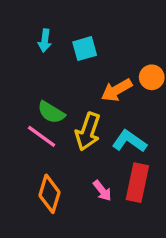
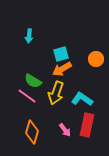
cyan square: (85, 49) -> (61, 54), moved
orange arrow: (117, 90) -> (62, 69), moved

